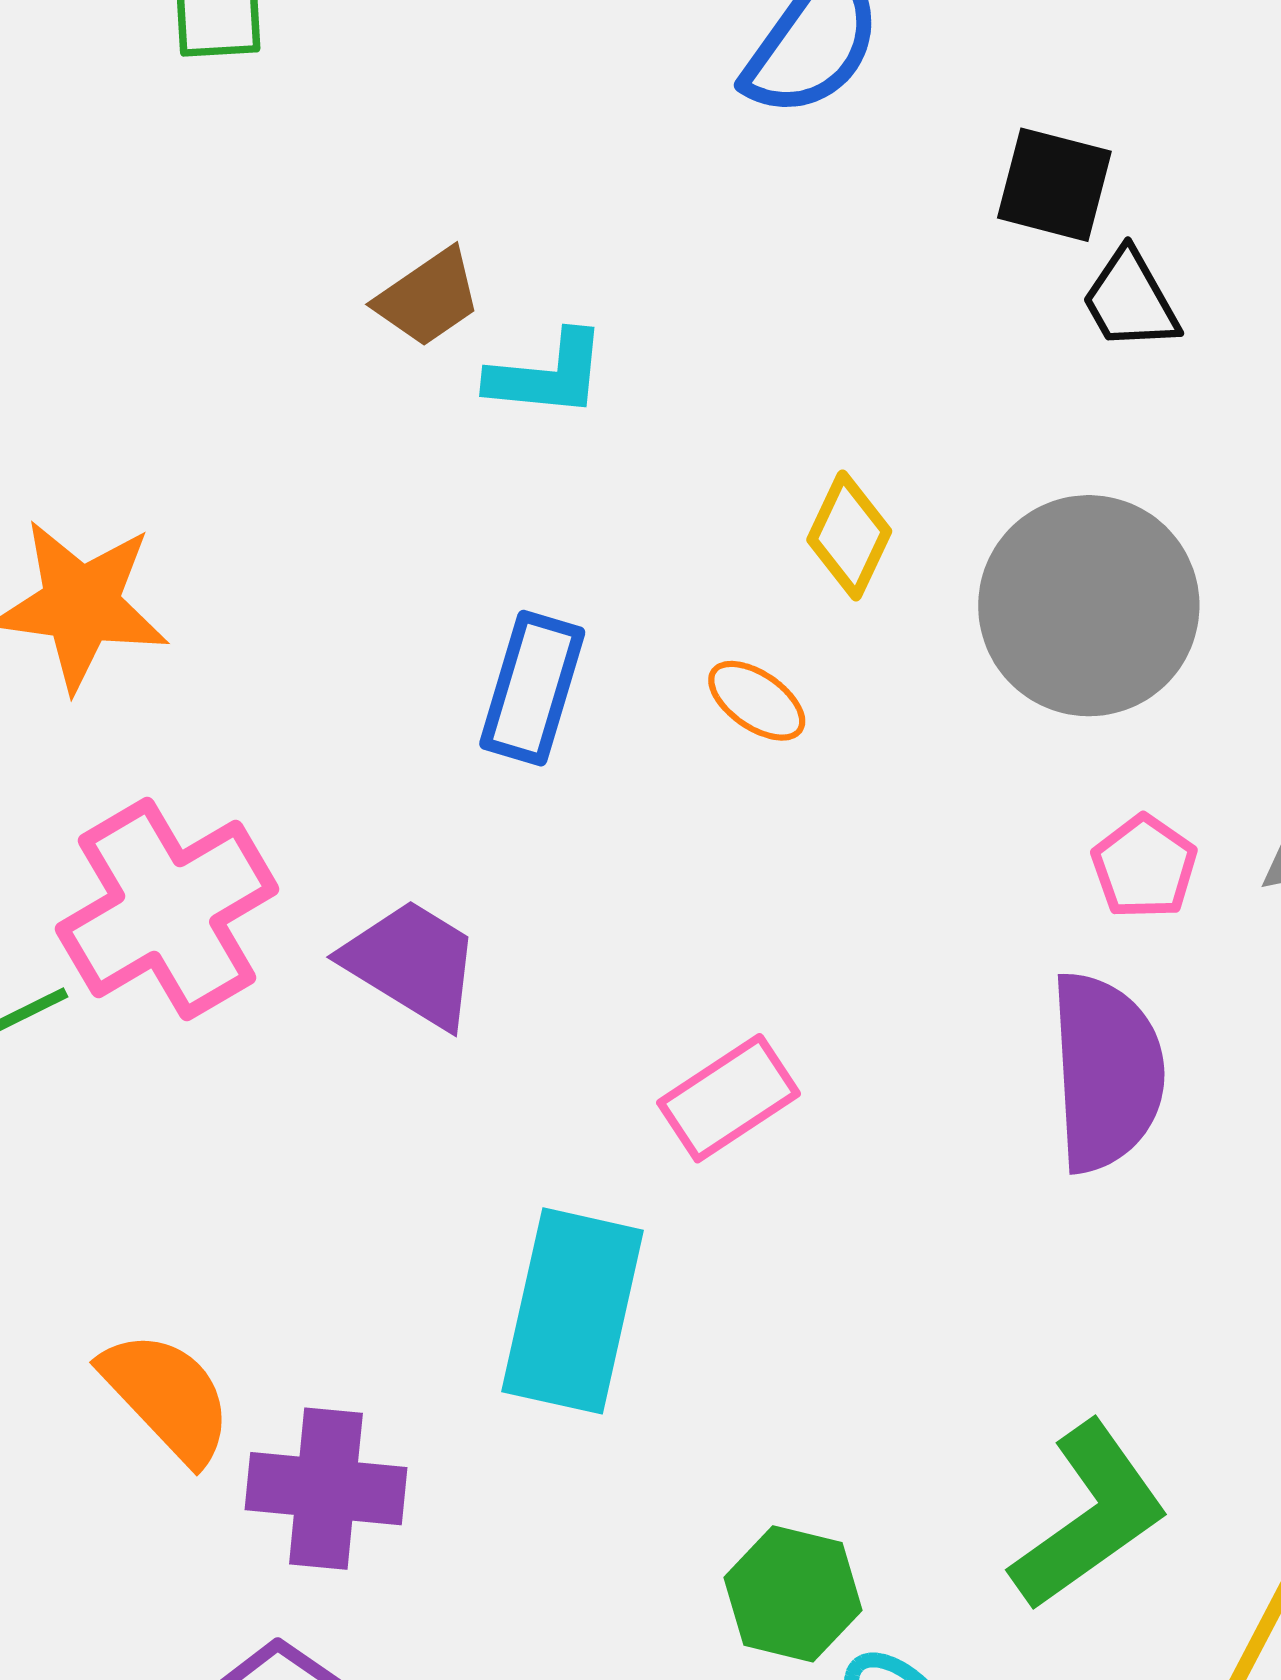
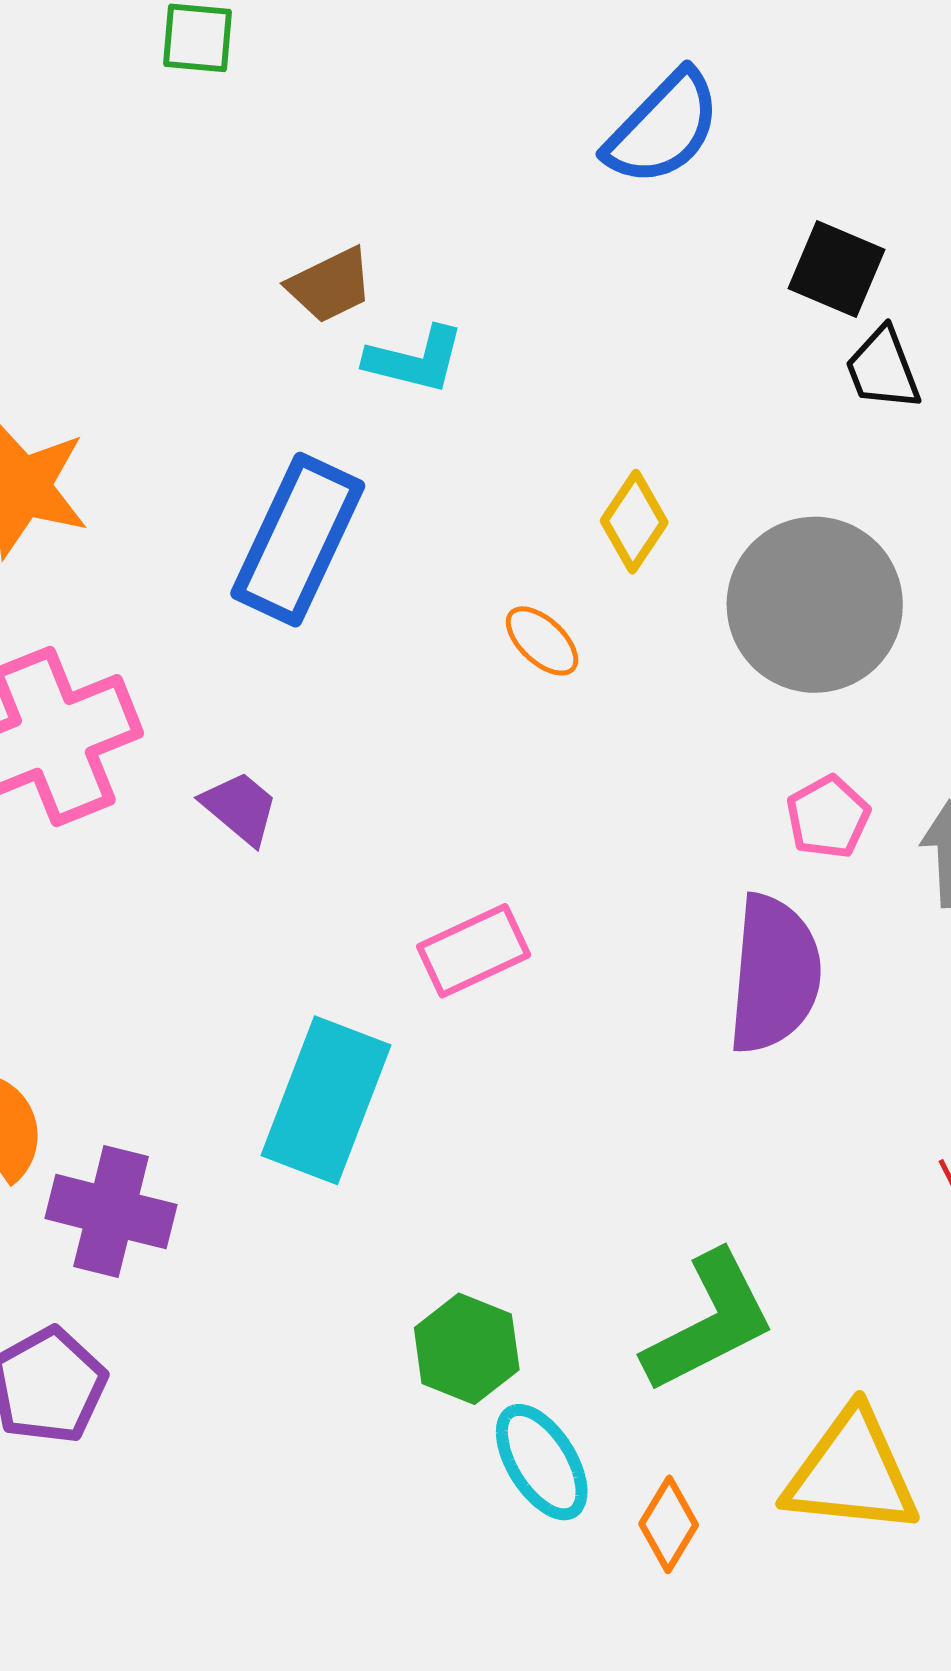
blue rectangle: (532, 688) -> (298, 540), moved, size x1.4
purple trapezoid: (412, 963) -> (240, 808), size x0.7

